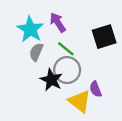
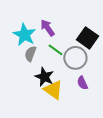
black square: (104, 37) -> (88, 38), turned -35
gray circle: (67, 70) -> (75, 58), moved
yellow triangle: (80, 101) -> (53, 90), moved

